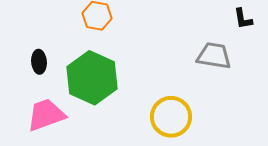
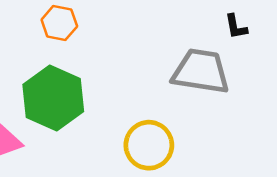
gray trapezoid: (214, 56) -> (201, 71), size x1.4

